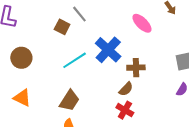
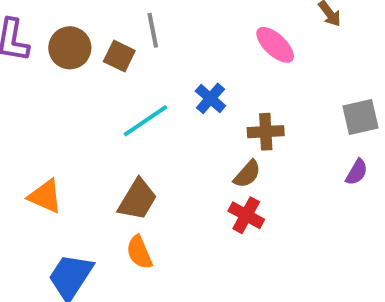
gray line: (79, 14) -> (153, 30), turned 30
blue cross: (108, 50) -> (210, 98), size x0.6
brown circle: (21, 58) -> (70, 48), moved

